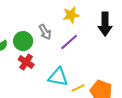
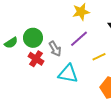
gray arrow: (45, 32) -> (55, 49), moved
yellow line: (78, 88) -> (99, 57), moved

